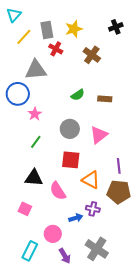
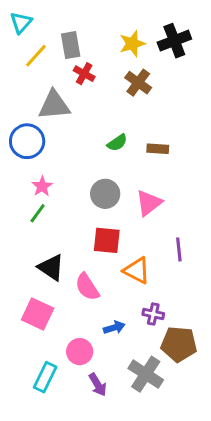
black cross: (116, 27) -> (174, 41), size x1.5
yellow star: (74, 29) -> (132, 44), moved
pink star: (35, 114) -> (42, 186), moved
green line: (36, 142) -> (38, 213), moved
black triangle: (34, 178) -> (51, 267), turned 30
brown pentagon: (119, 192) -> (179, 344), moved
pink square: (25, 209) -> (38, 314), size x1.5
purple cross: (93, 209) -> (153, 314), moved

